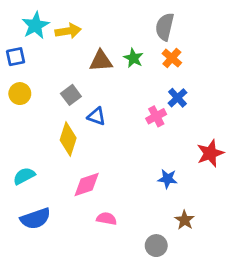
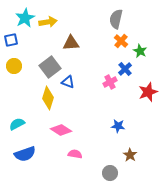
green star: (133, 58) -> (140, 51), moved
gray square: (71, 95) -> (50, 67), size x1.5
red star: (210, 153) -> (148, 92), moved
pink diamond: (87, 184) -> (61, 130), turned 50

